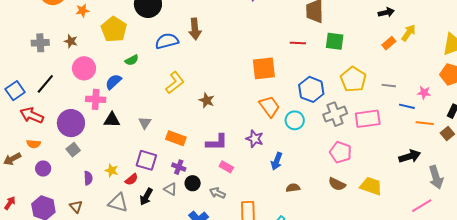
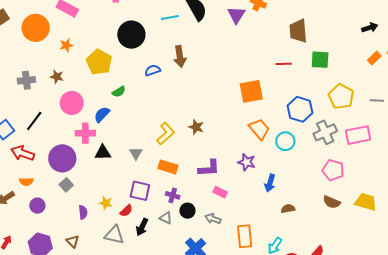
blue semicircle: (167, 41) -> (153, 70), size x0.7
yellow L-shape: (175, 83) -> (166, 134), moved

